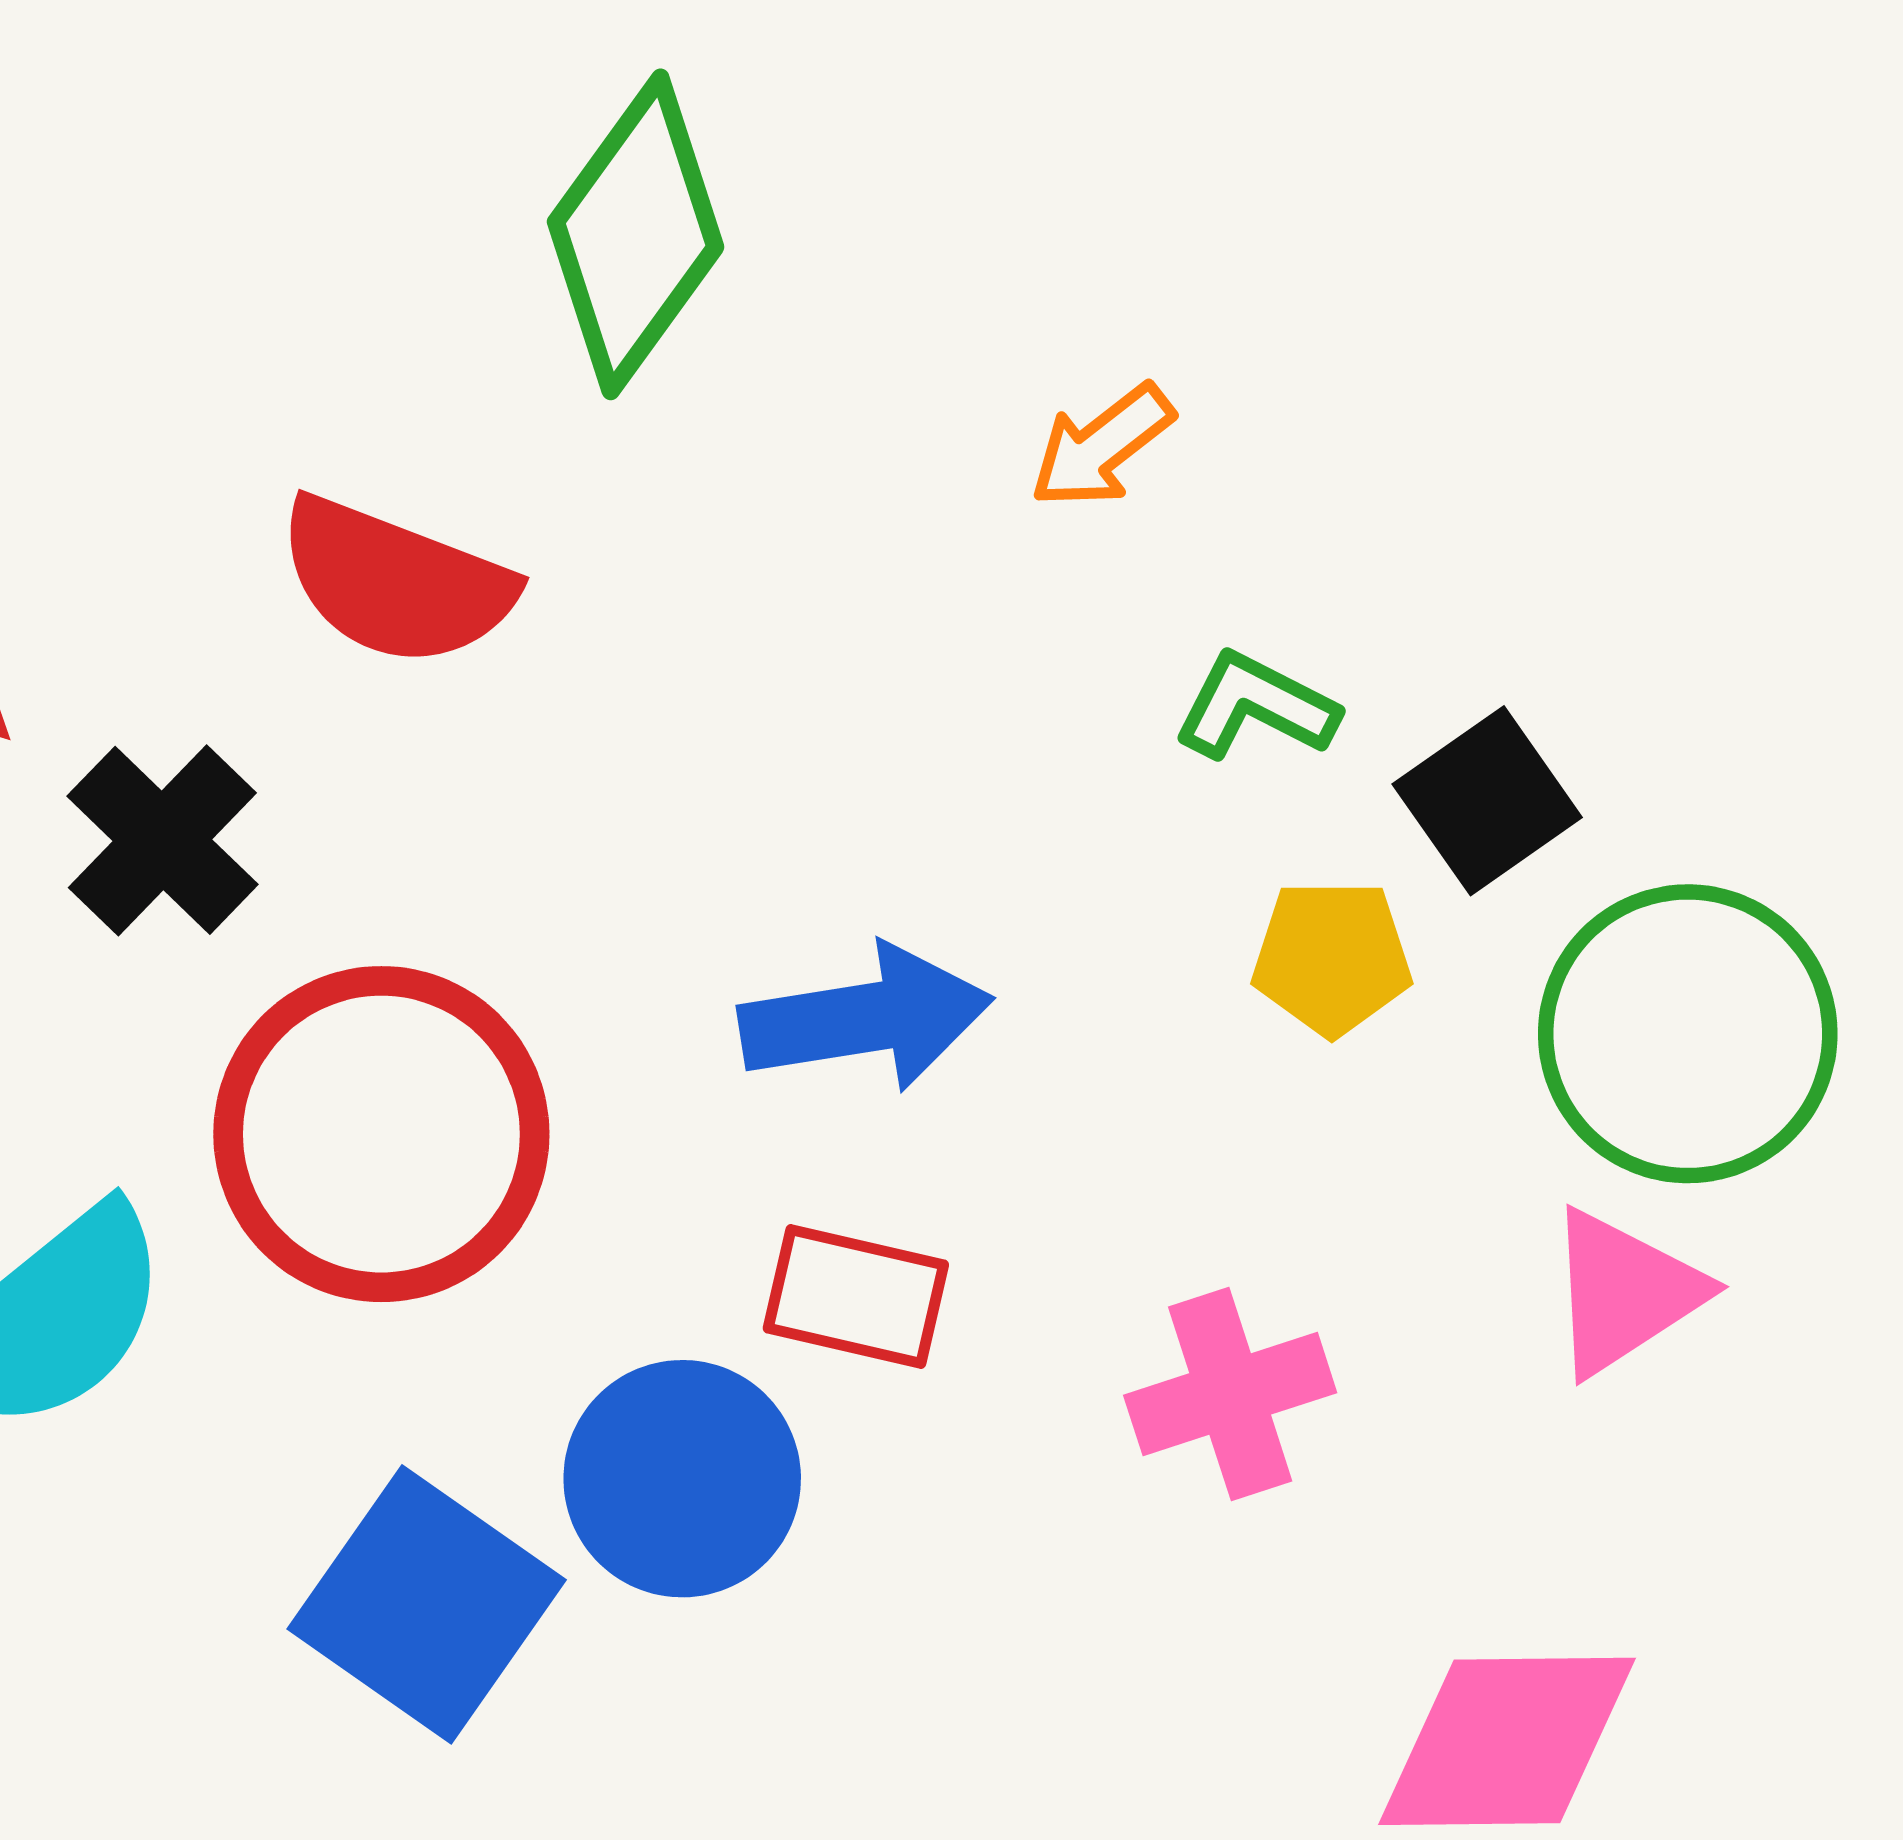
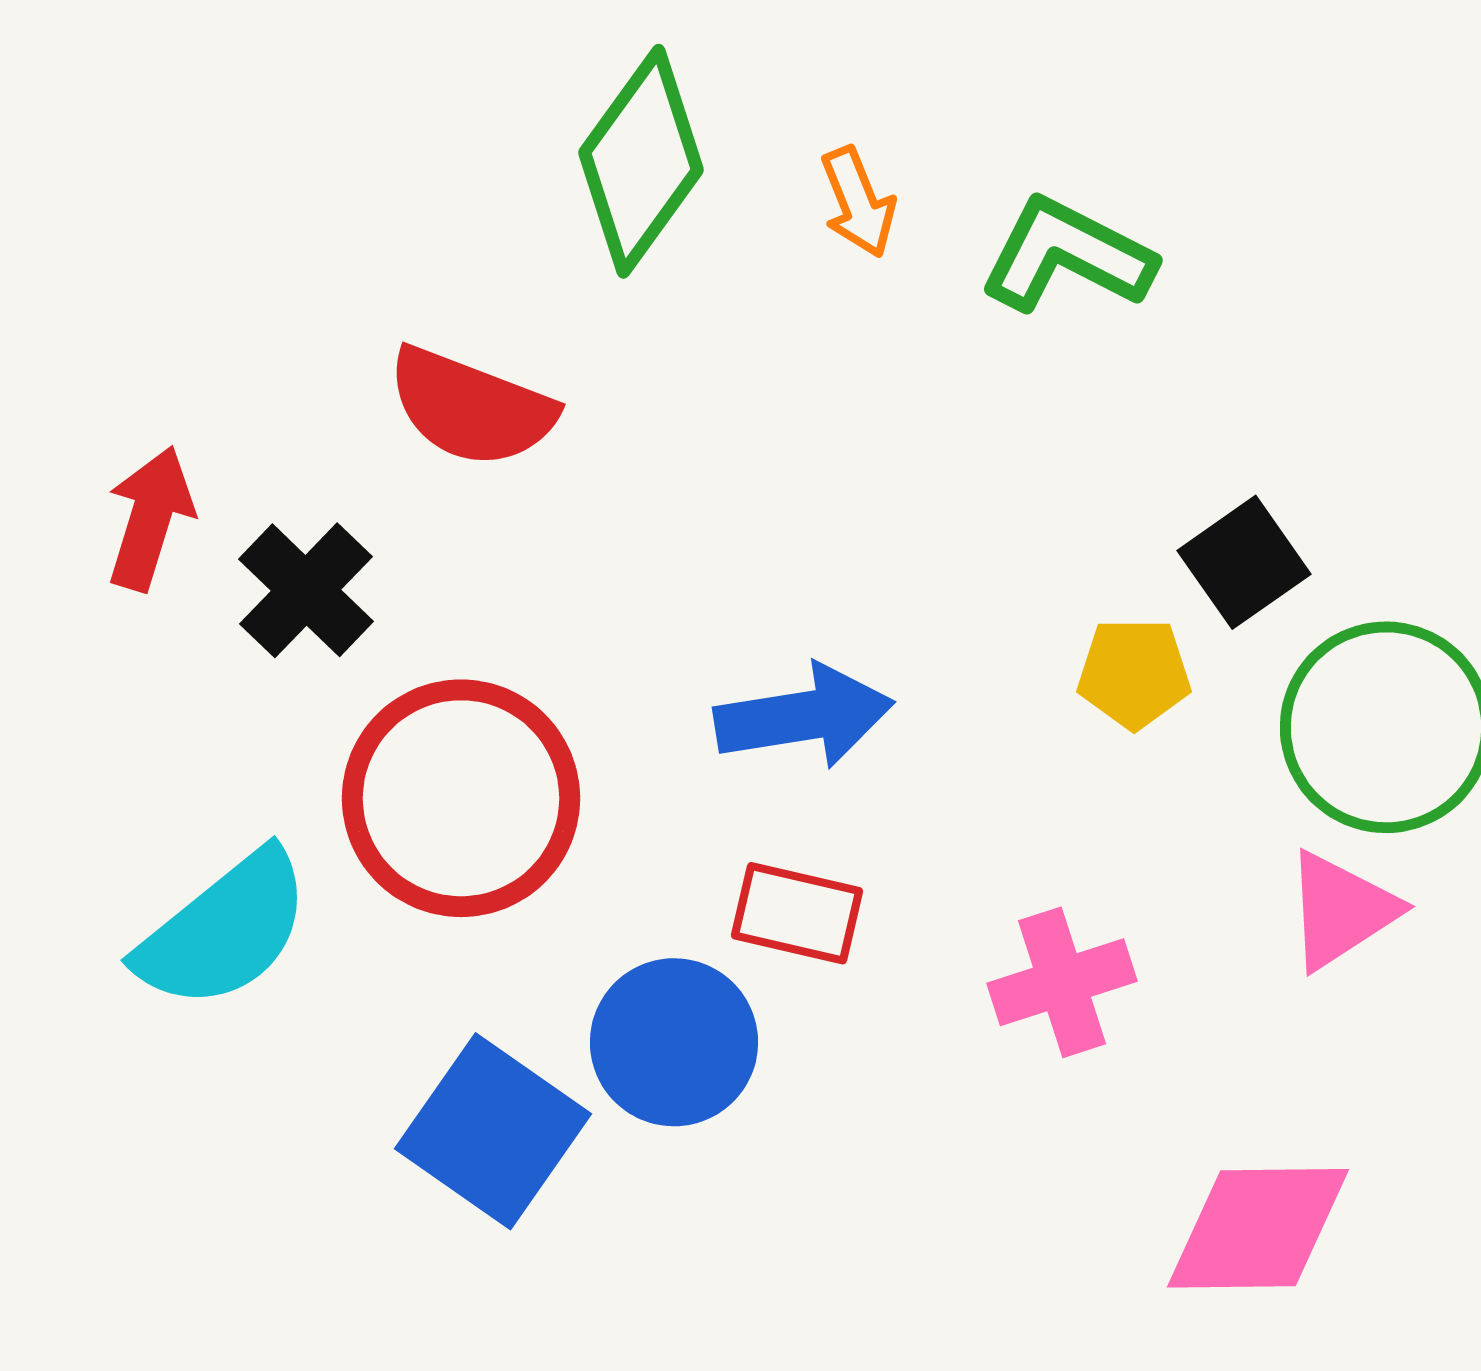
orange arrow: (1102, 446) -> (858, 202), moved, turned -74
green L-shape: (1256, 706) -> (1067, 255), moved, size x1.5

